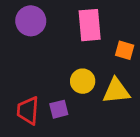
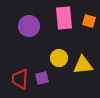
purple circle: (31, 21) -> (29, 26), moved
orange square: (125, 50) -> (89, 21), moved

